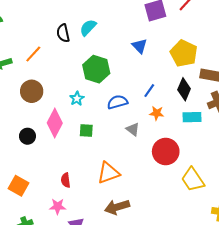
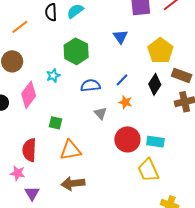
cyan rectangle: (192, 117) -> (155, 142), moved
green square: (86, 131) -> (56, 123), moved
red semicircle: (66, 180) -> (29, 150), size x1.6

